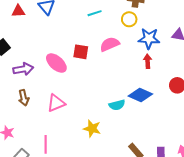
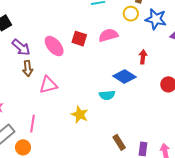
blue star: (149, 38) -> (156, 19), moved
purple arrow: (23, 69) -> (21, 47), turned 42
blue diamond: (140, 95) -> (125, 77), moved
brown arrow: (24, 98) -> (28, 68), moved

